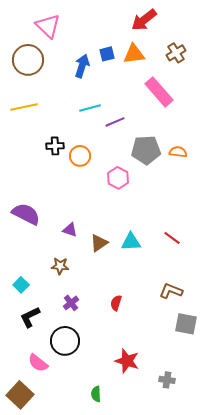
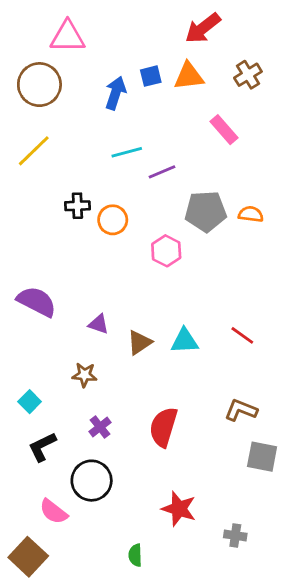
pink triangle: (48, 26) -> (68, 37), turned -44
pink rectangle: (159, 92) -> (224, 130), size x0.7
yellow line: (24, 107) -> (34, 151), turned -32
red semicircle: (116, 303) -> (163, 427), size x1.8

